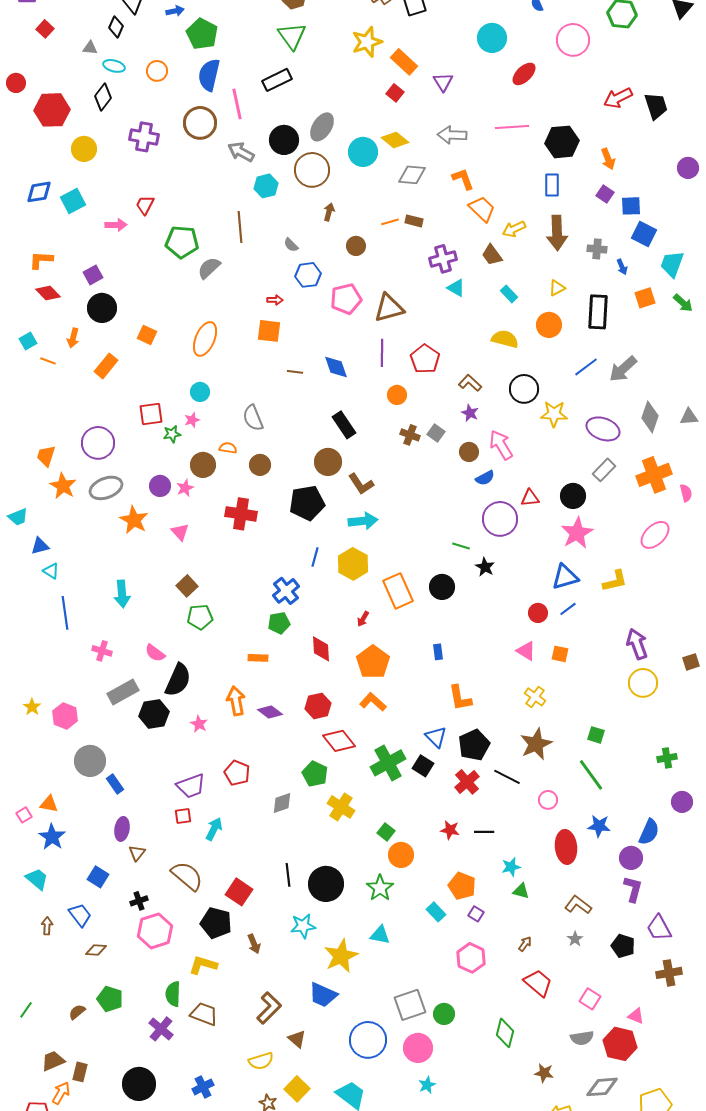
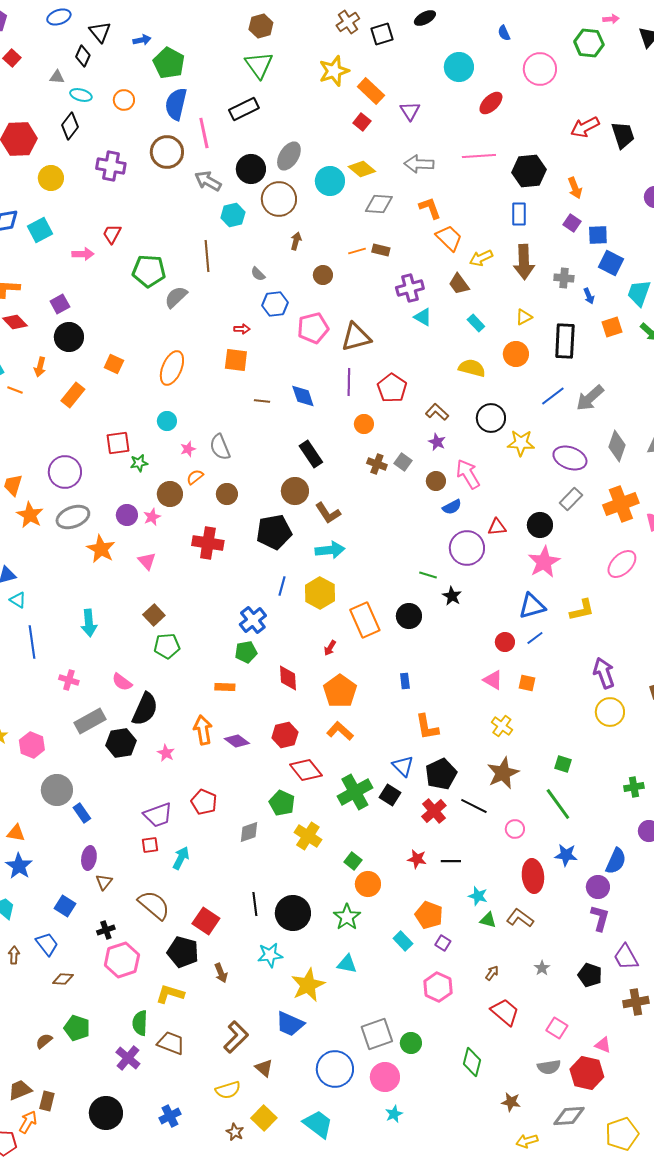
pink star: (192, 420) -> (188, 449), moved
orange semicircle: (228, 448) -> (195, 477), turned -48
cyan star: (511, 867) -> (478, 896), turned 30
brown L-shape: (578, 905) -> (520, 918), moved

